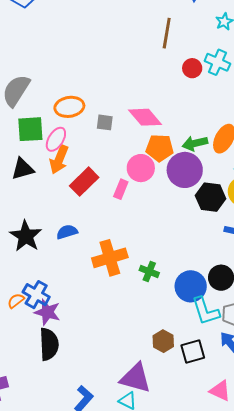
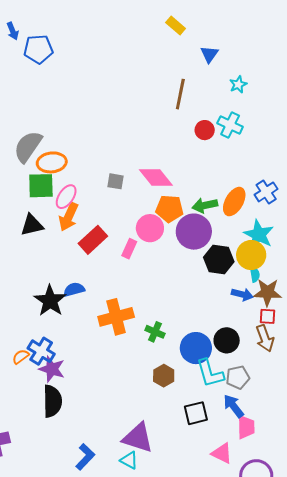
orange ellipse: (69, 107) -> (52, 162), moved
black star: (26, 236) -> (50, 301), moved
brown hexagon: (163, 341) -> (164, 376), moved

